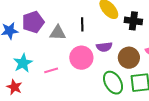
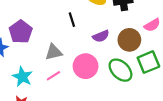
gray triangle: (58, 33) -> (54, 52), moved
pink circle: (81, 58) -> (86, 66), moved

